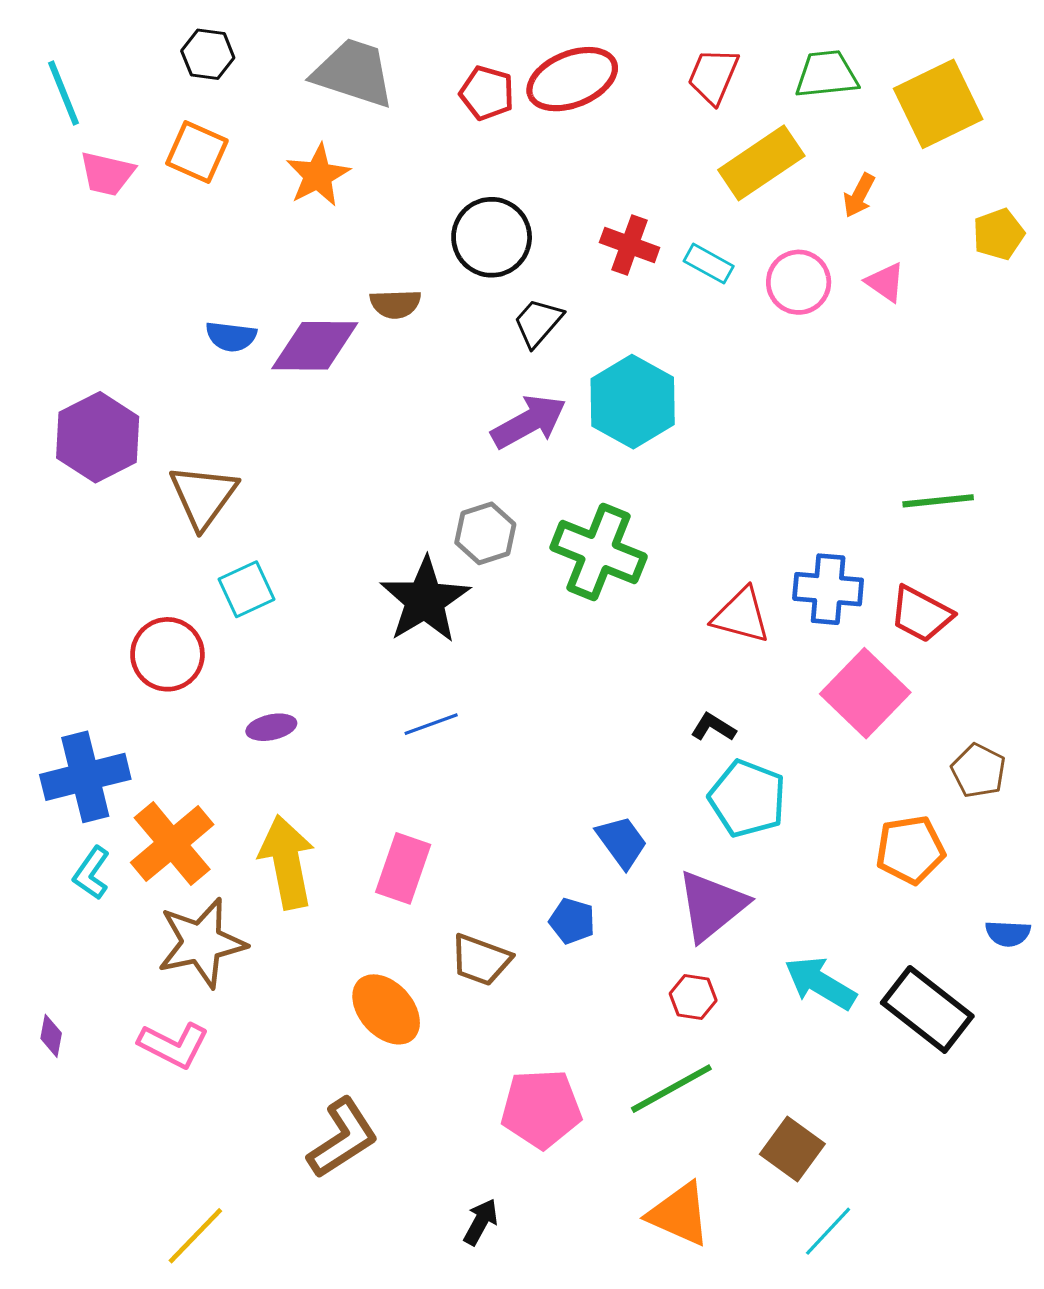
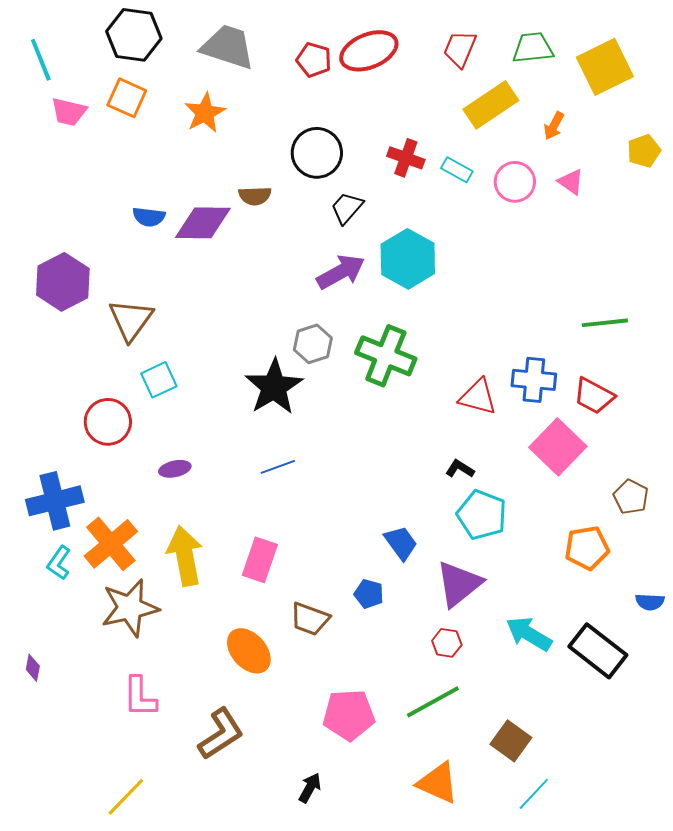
black hexagon: (208, 54) -> (134, 35), size x1.6
pink L-shape: (174, 1045) -> (140, 697), moved, turned 63

